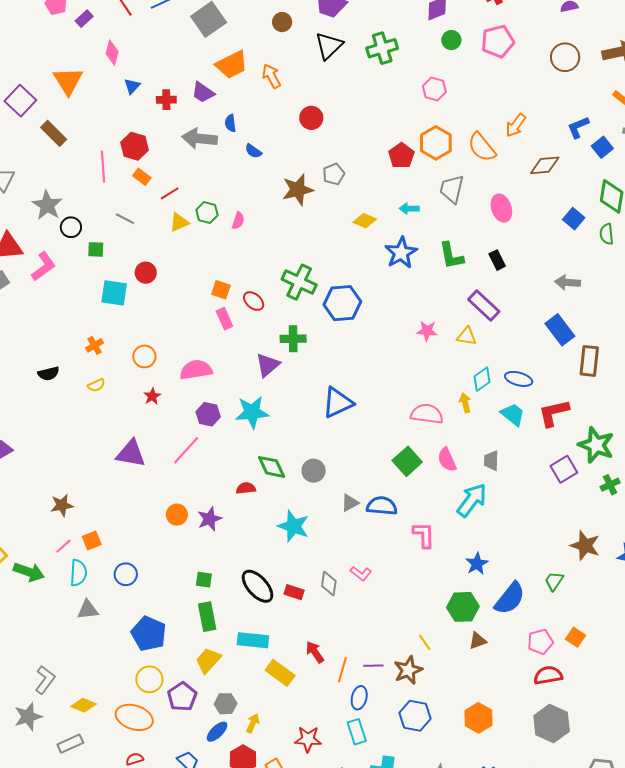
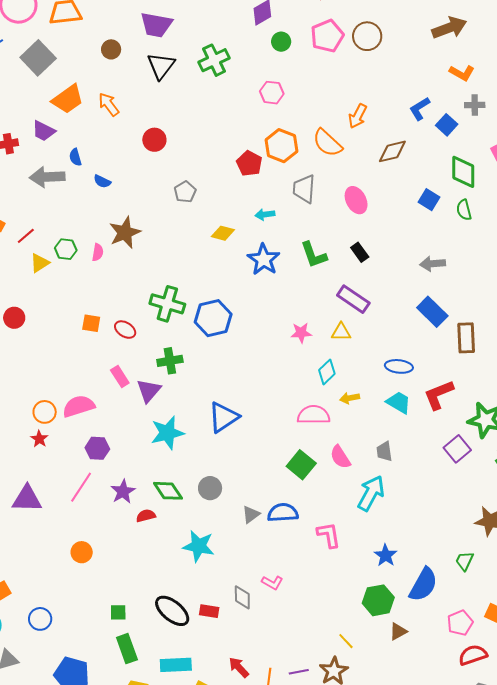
brown circle: (565, 57) -> (367, 36), moved
brown star: (298, 190) -> (125, 233), moved
pink rectangle: (224, 319) -> (120, 376), moved
orange circle: (144, 356) -> (45, 412), moved
cyan diamond: (482, 379) -> (327, 372), moved
yellow arrow: (465, 403) -> (350, 398), turned -78
cyan star: (252, 412) -> (167, 433), moved
purple star: (210, 519) -> (123, 492), moved

